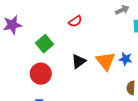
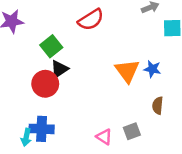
red semicircle: (75, 21) -> (91, 20), size x1.5
black triangle: (79, 61) -> (59, 69), moved

